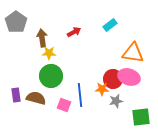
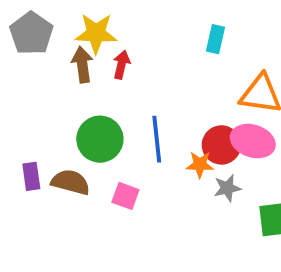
cyan rectangle: (110, 25) -> (216, 39), turned -40
red arrow: (74, 32) -> (121, 65), moved, turned -48
yellow star: (49, 53) -> (96, 33), moved, size x1.5
blue line: (80, 95) -> (157, 139), moved

